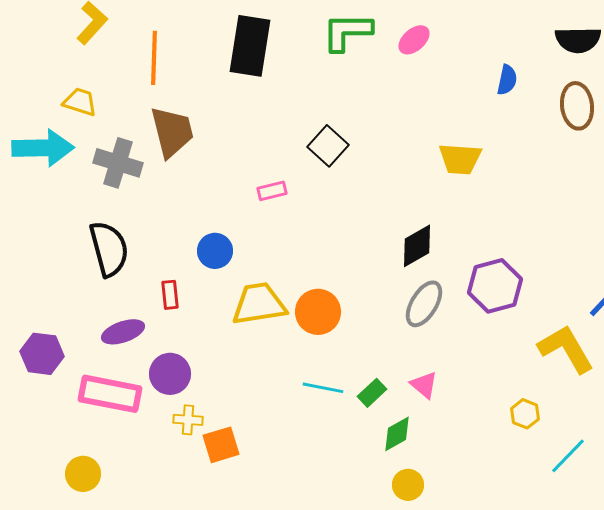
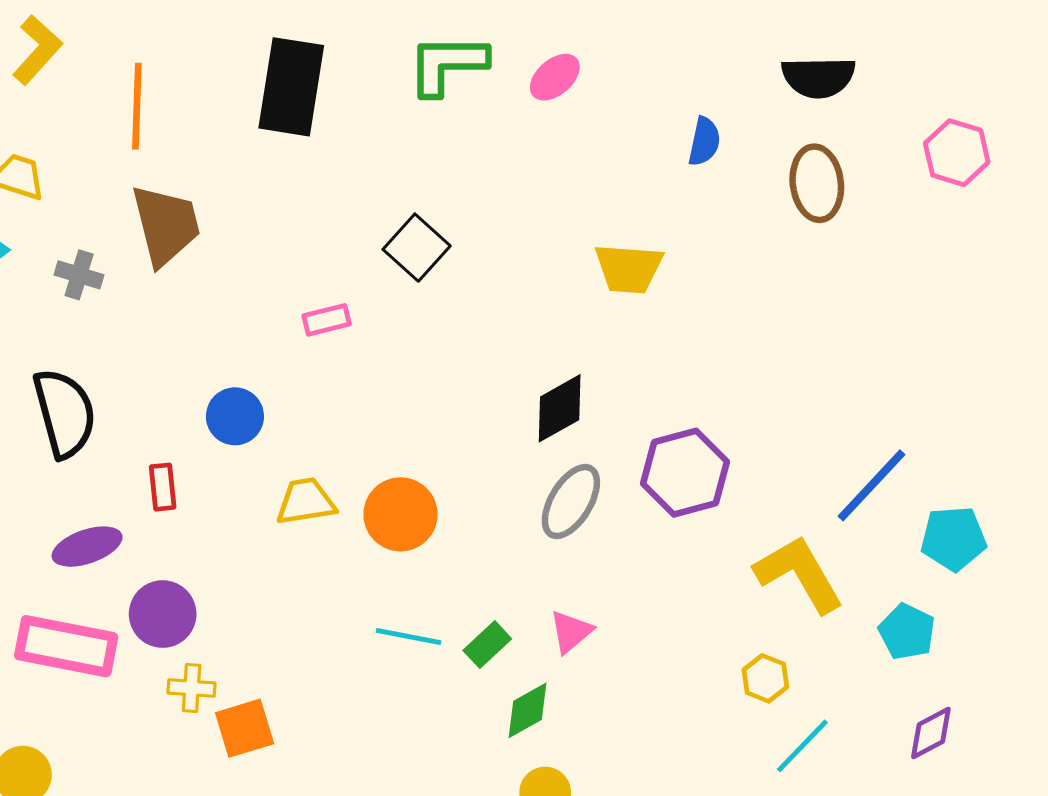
gray cross: (118, 163) -> (79, 275), size x0.6
yellow trapezoid: (259, 304) -> (306, 502), size x0.7
pink triangle: (424, 385) -> (571, 632), turned 40
yellow hexagon: (525, 414) -> (765, 678), moved

